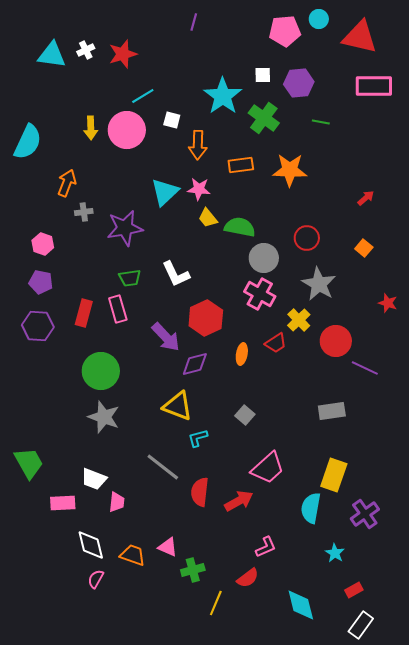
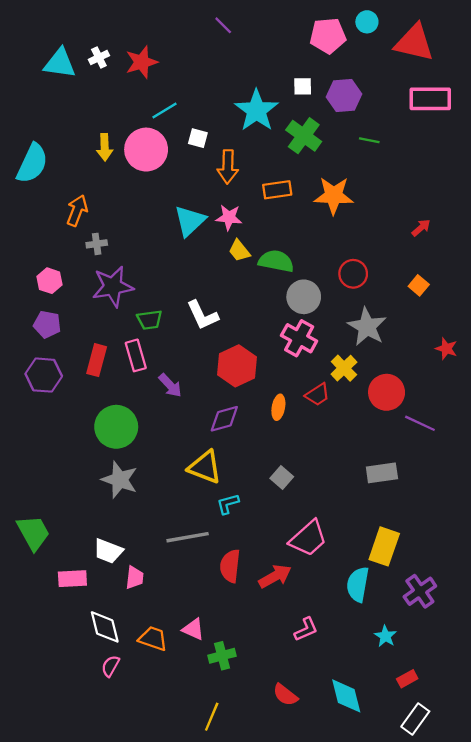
purple line: (194, 22) -> (223, 25), turned -60
purple star: (125, 228) -> (113, 286), moved
purple arrow: (166, 337) -> (170, 385), moved, size x0.7
gray line: (163, 467) -> (188, 537), turned -48
red semicircle: (248, 578) -> (285, 695), moved, turned 75
yellow line: (216, 603) -> (212, 717), moved

